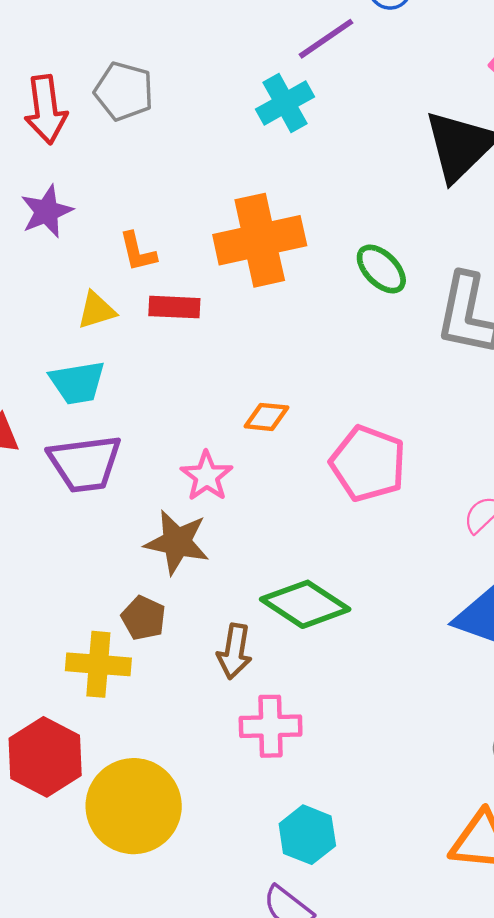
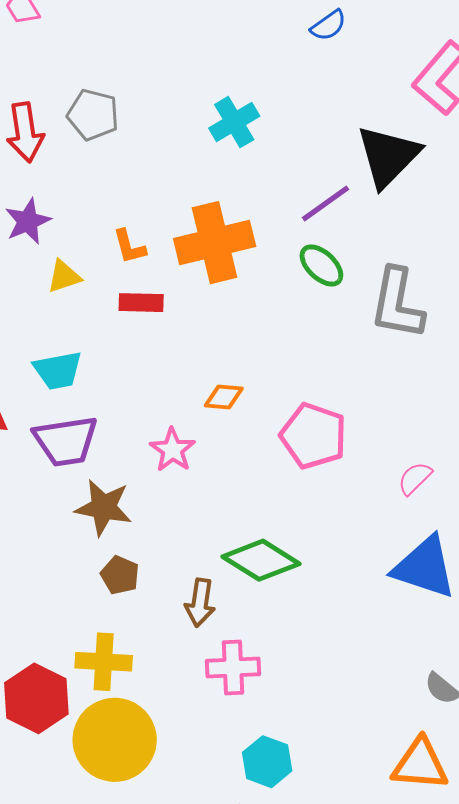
purple line: (326, 39) -> (325, 203), moved
orange L-shape: (138, 252) -> (129, 247), moved
yellow triangle: (96, 310) -> (64, 276), moved
brown star: (177, 542) -> (103, 507), moved
yellow cross: (98, 664) -> (104, 662), moved

